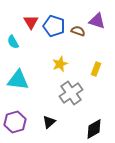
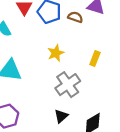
black triangle: (49, 122) -> (61, 116), moved

